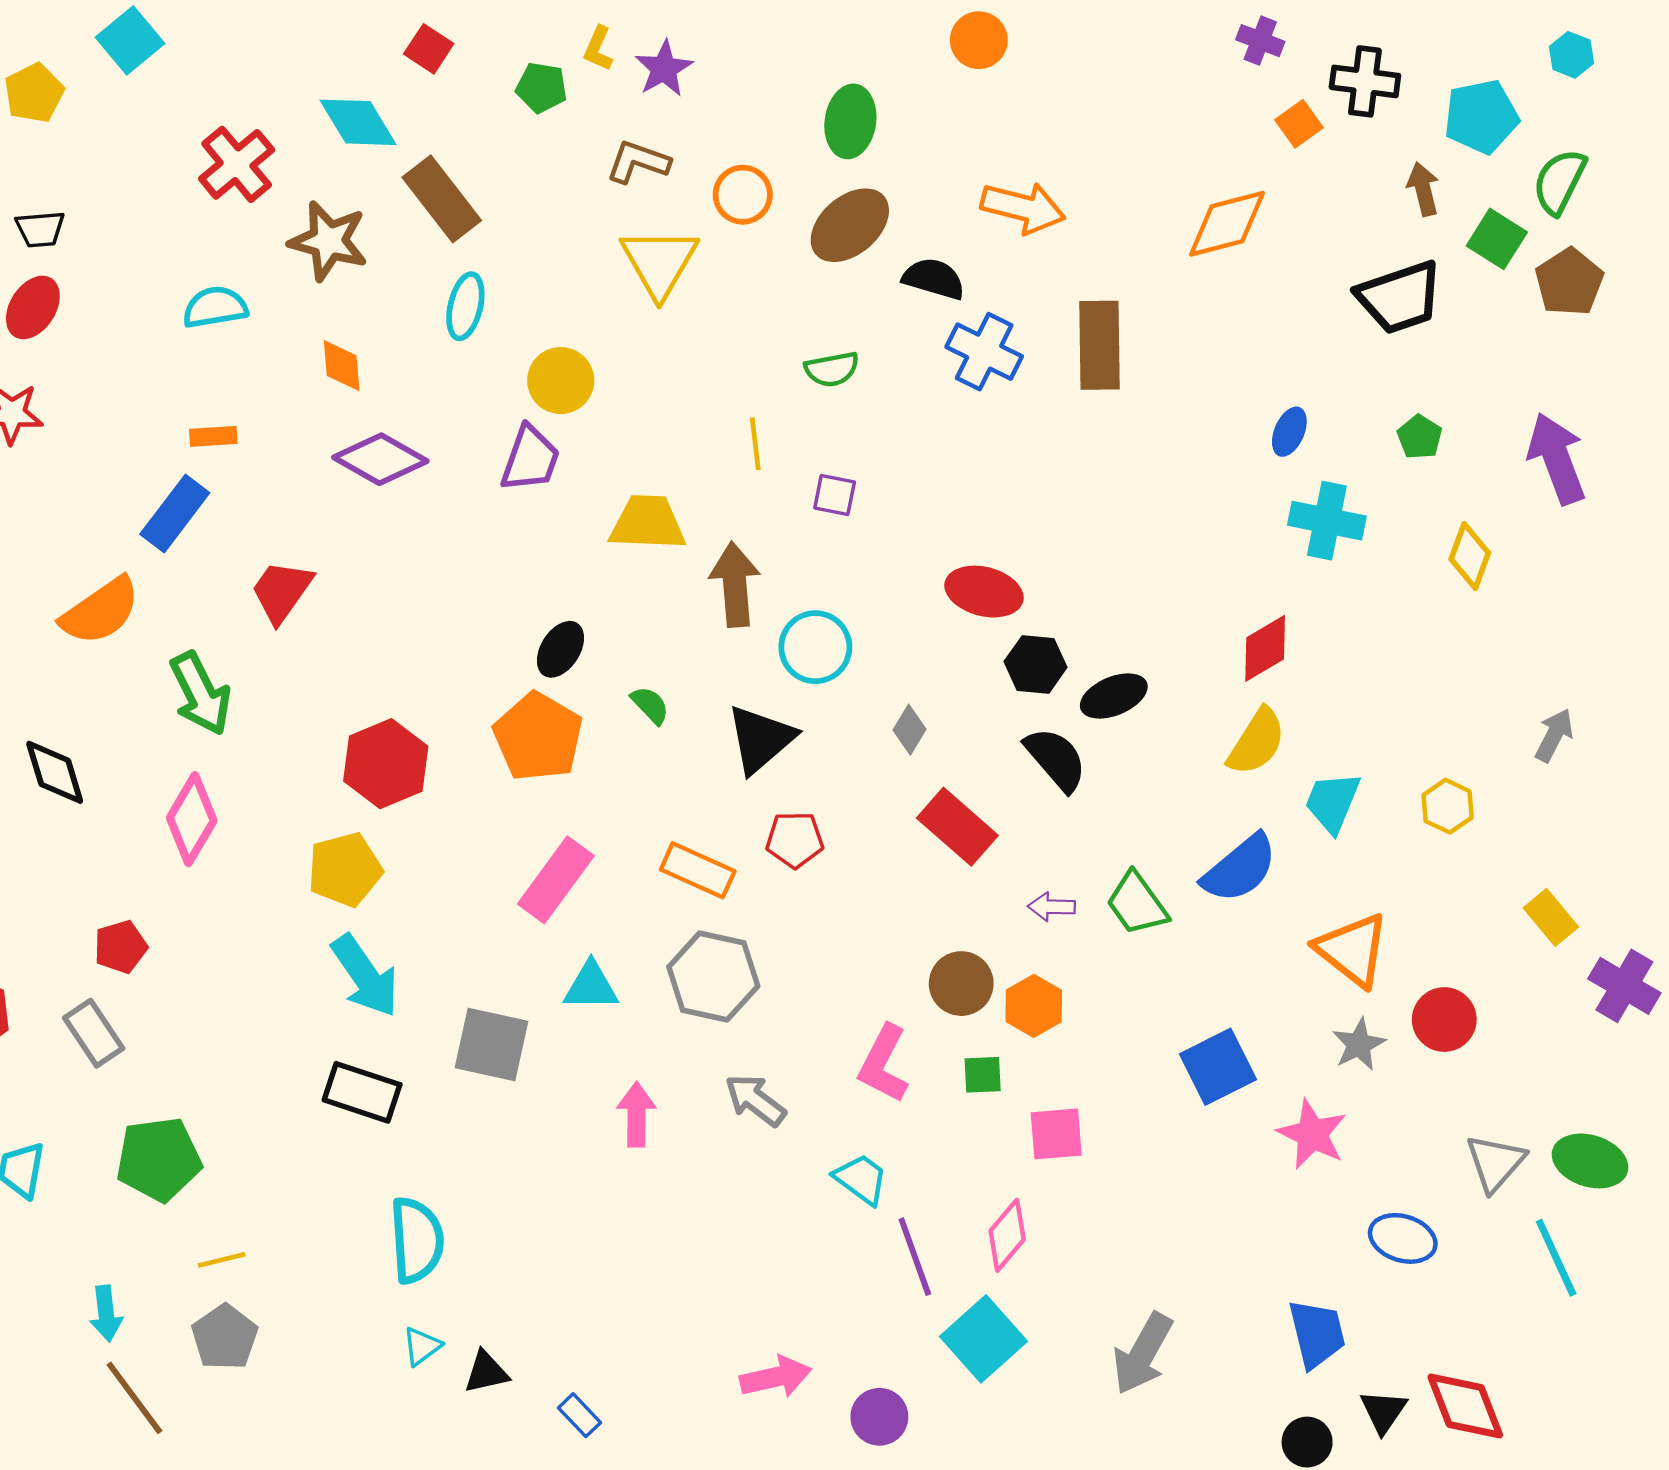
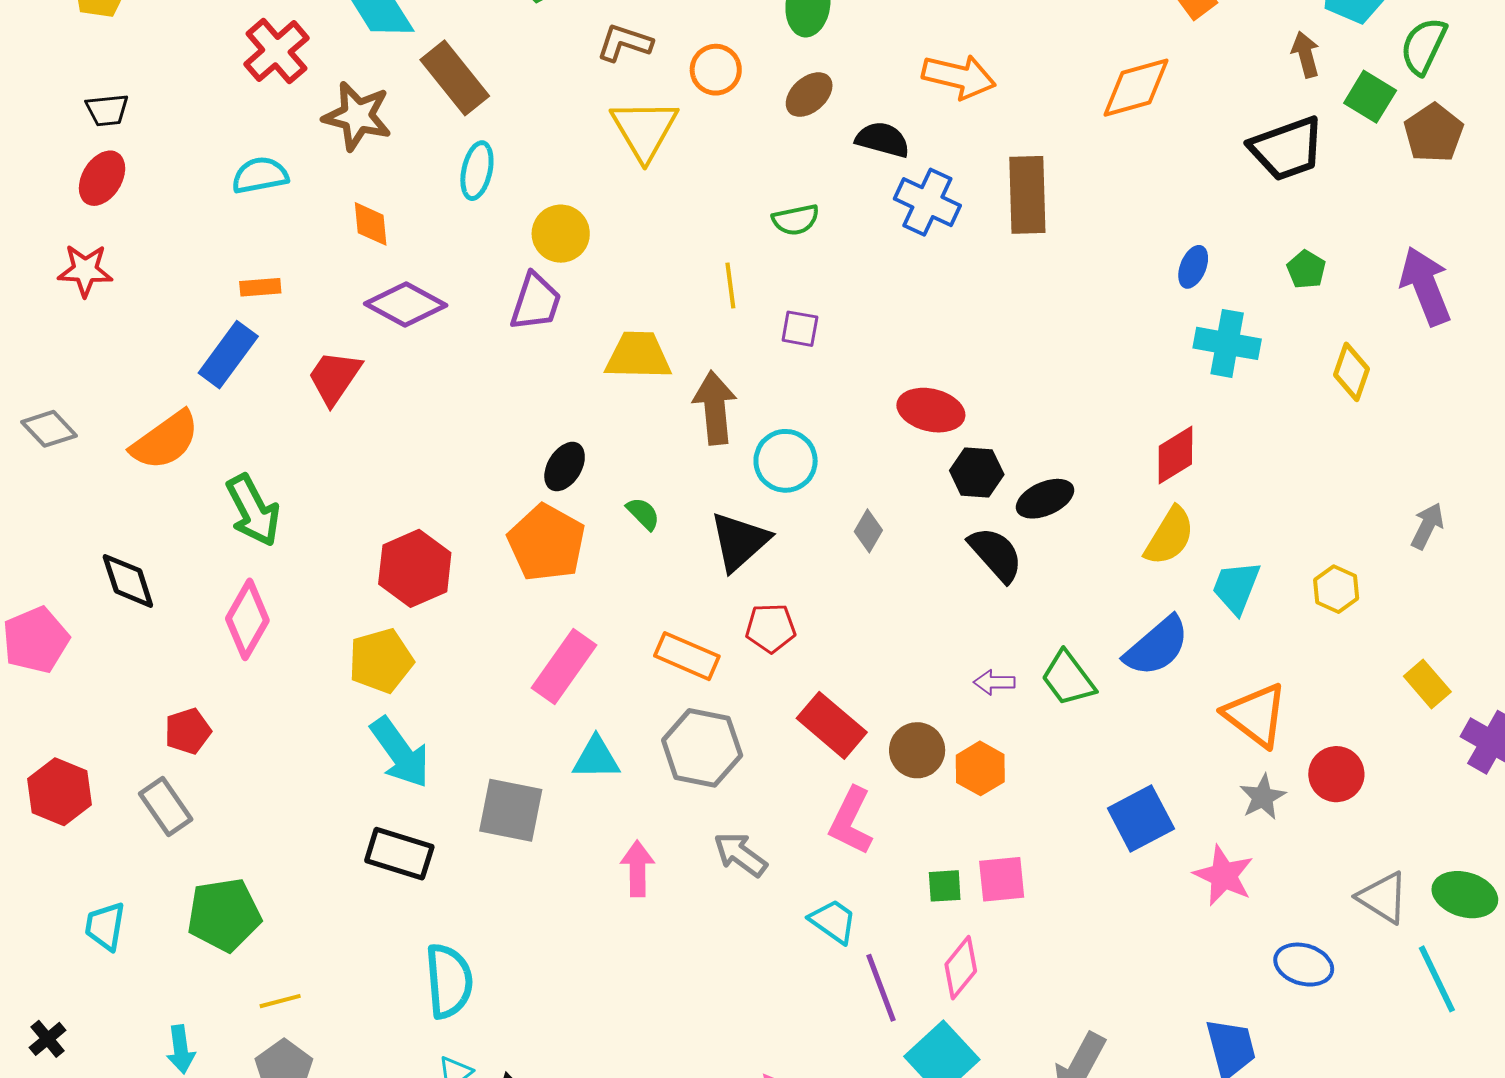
brown ellipse: (850, 225) -> (809, 95), size x0.7
red trapezoid: (282, 591) -> (334, 377), moved
red rectangle: (957, 827) -> (832, 725), moved
green square: (983, 1075) -> (945, 886), moved
gray triangle: (1495, 1163) -> (1383, 898), turned -38

